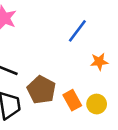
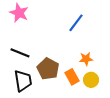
orange star: (99, 62) -> (86, 59), moved

